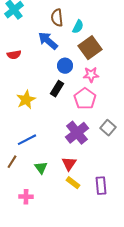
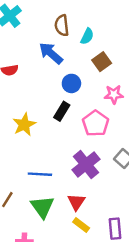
brown square: (90, 48) -> (102, 62), size x0.7
pink star: (91, 75) -> (114, 94), moved
blue line: (27, 140) -> (40, 174), moved, turned 30
green triangle: (41, 168) -> (42, 207), size x1.5

